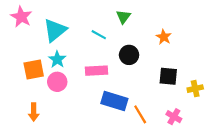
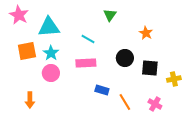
cyan triangle: (55, 30) -> (49, 27), turned 35
cyan line: (99, 35) -> (88, 39), moved
black circle: (129, 55) -> (125, 58), moved
orange square: (34, 69) -> (27, 51), moved
blue rectangle: (114, 101) -> (102, 90), size x0.6

